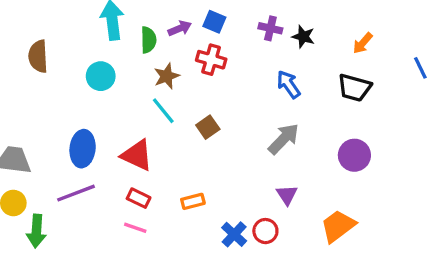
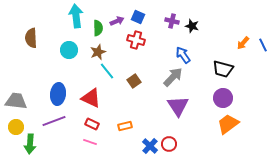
orange arrow: (363, 43) -> (243, 43), moved
brown star: (167, 76) -> (98, 52), moved
black trapezoid: (354, 88) -> (223, 69), moved
gray arrow: (284, 139) -> (173, 77), moved
purple triangle: (287, 195) -> (178, 106), moved, size x1.6
orange trapezoid: (338, 226) -> (228, 124), moved

